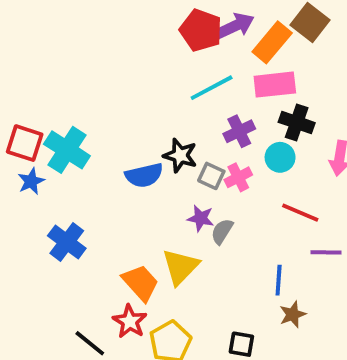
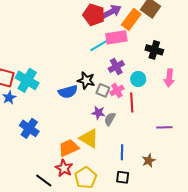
pink rectangle: (275, 85) -> (116, 37), moved
black cross: (297, 122) -> (154, 50), moved
red line: (300, 213) -> (132, 102), moved, turned 66
yellow triangle: (180, 267) -> (89, 138), turned -40
blue line: (279, 280) -> (122, 152), moved
orange trapezoid: (140, 283) -> (69, 148), turned -70

